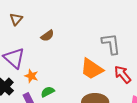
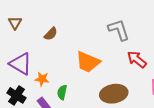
orange trapezoid: (92, 69) -> (88, 62), moved
green semicircle: (48, 92) -> (62, 92), turned -40

